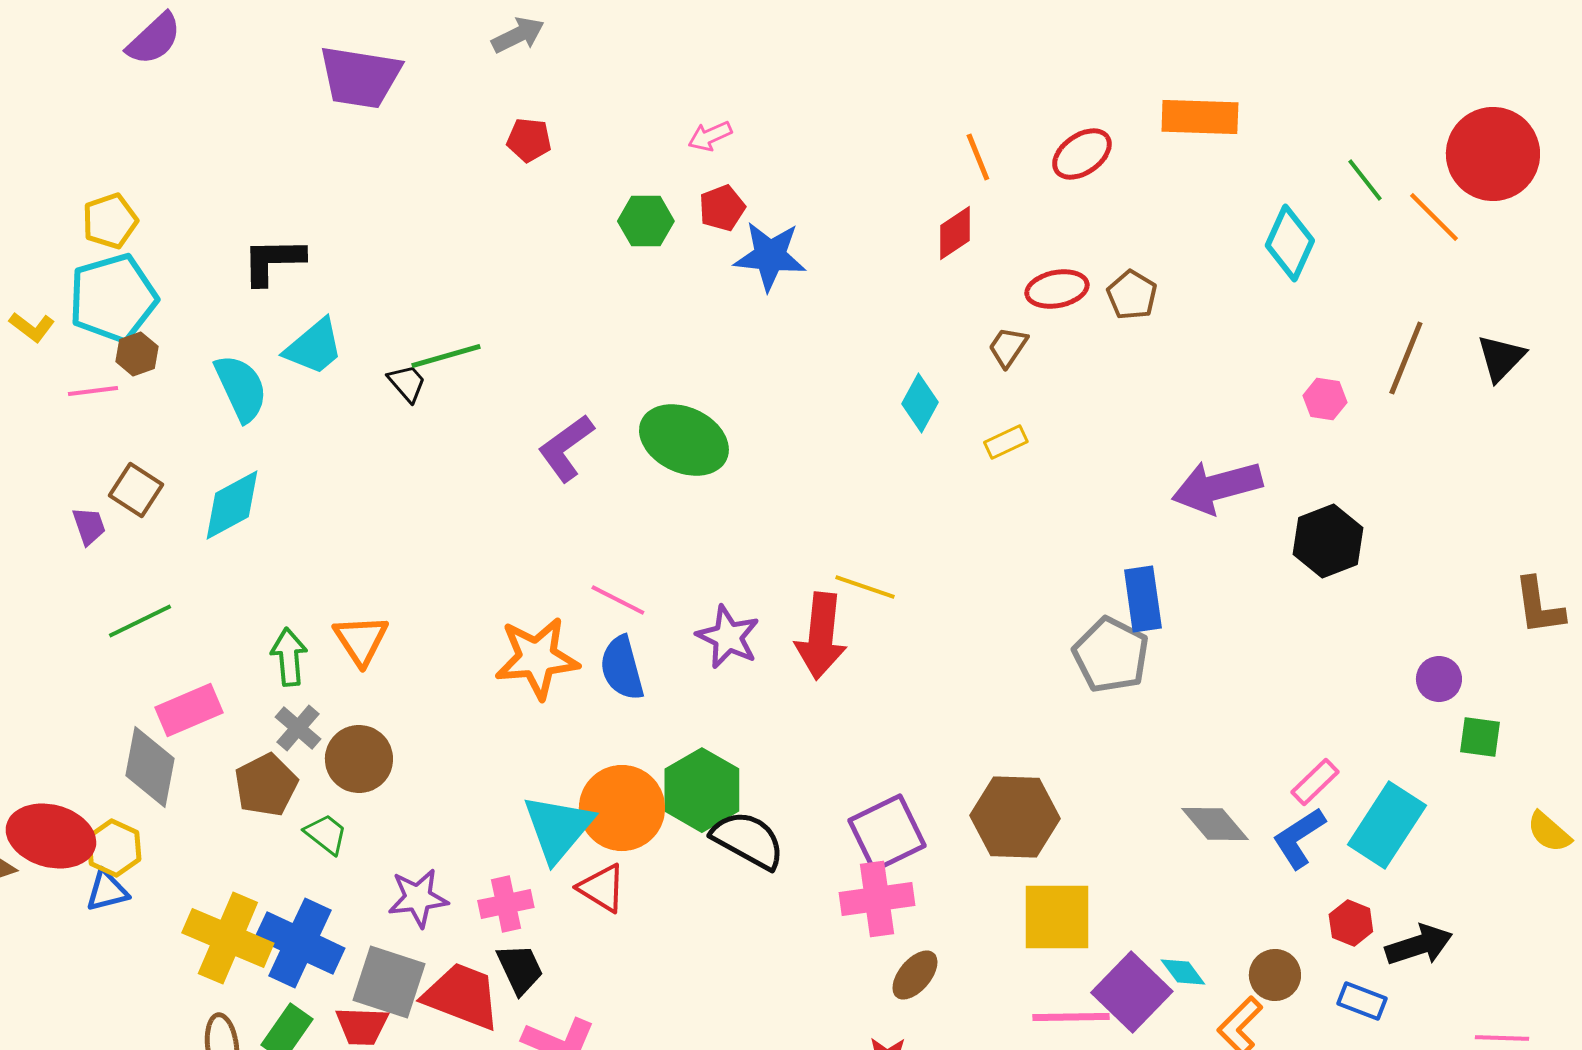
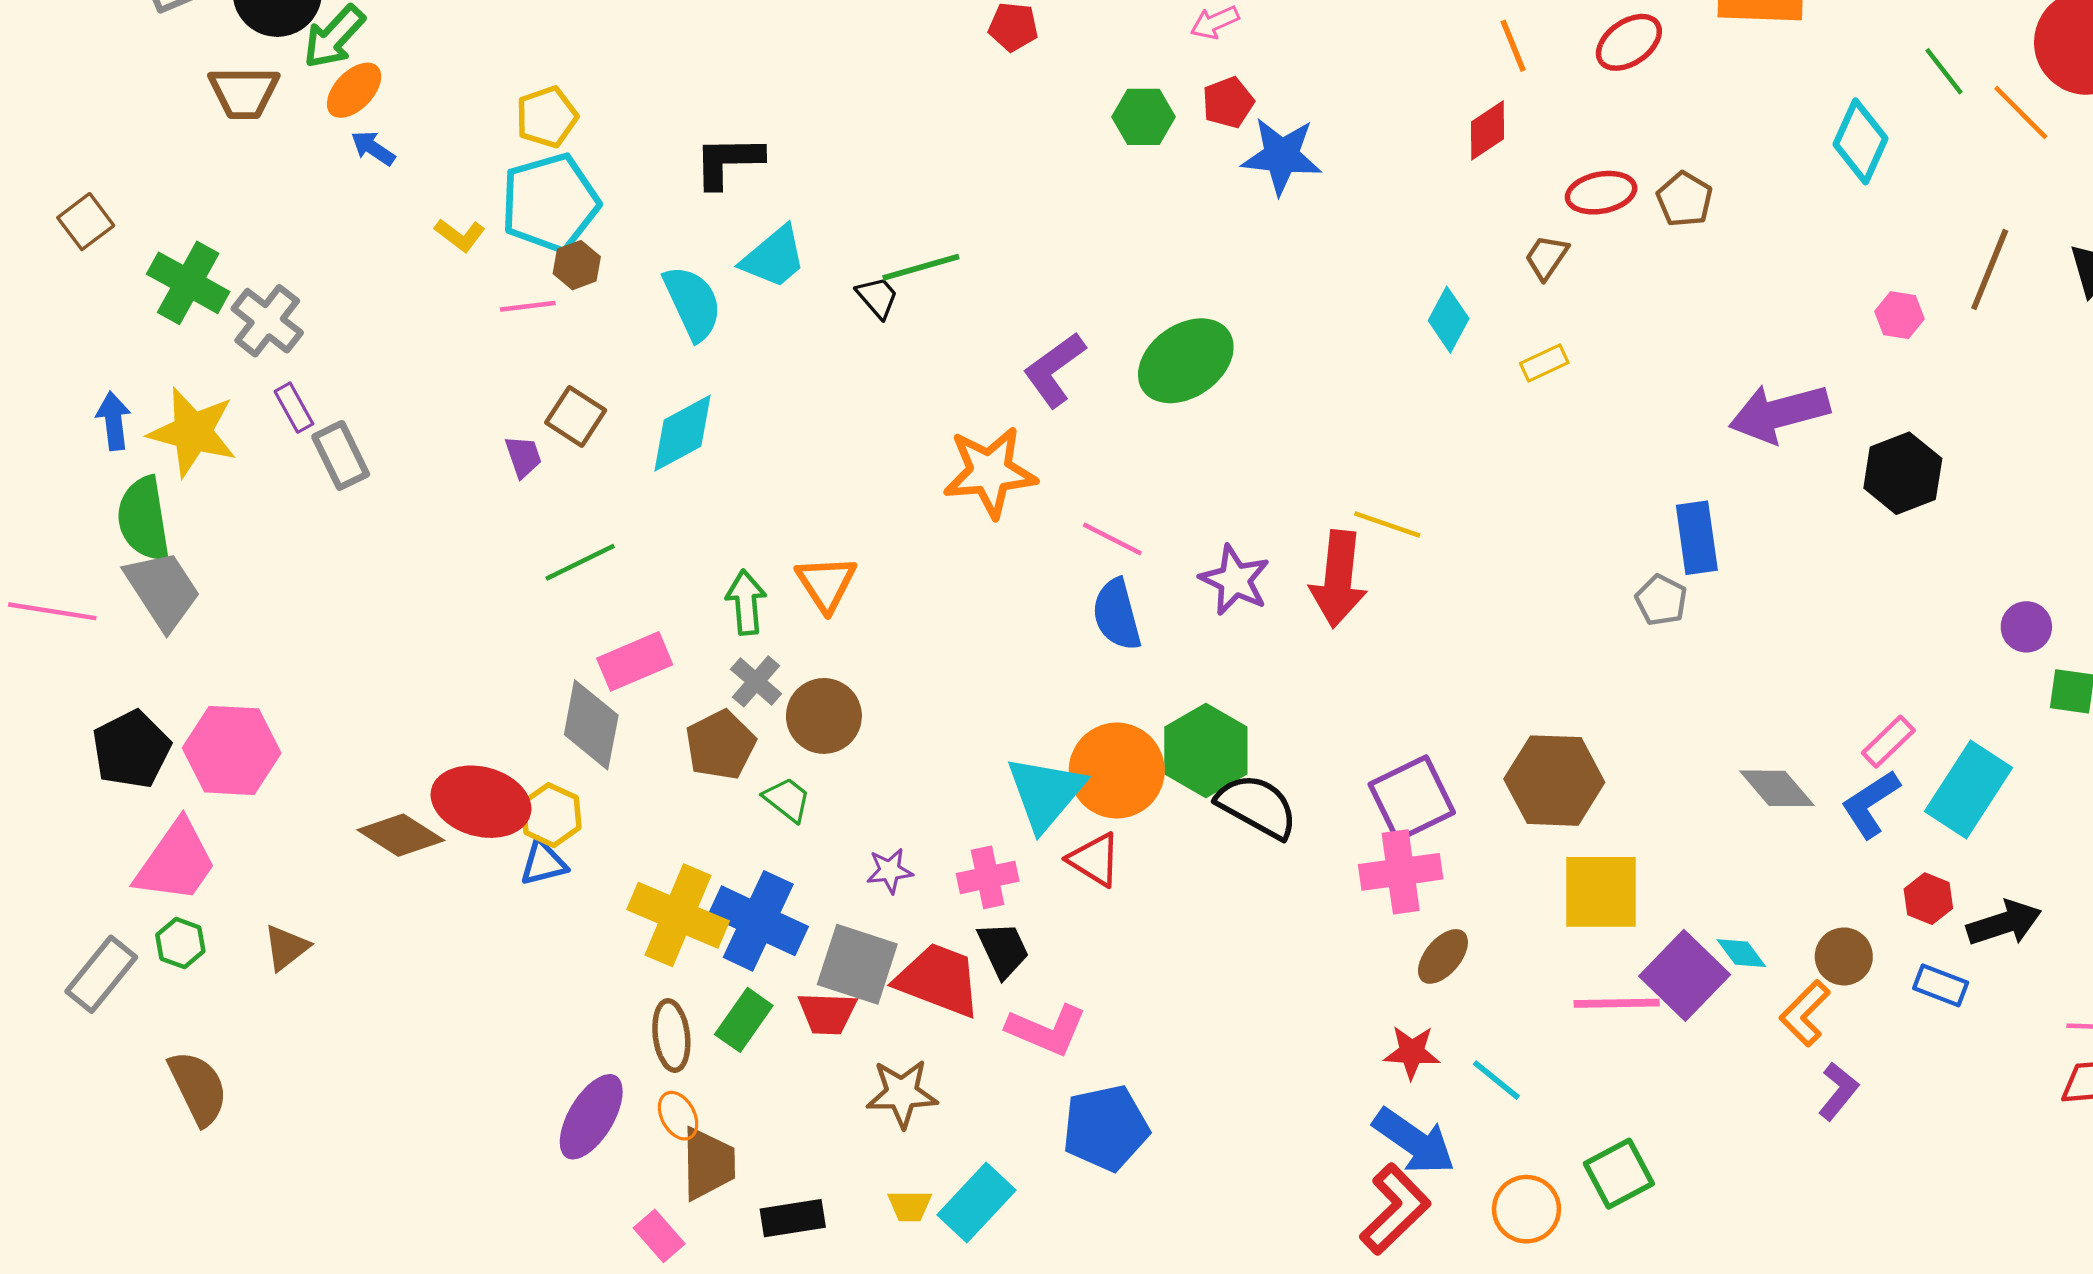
green ellipse: (684, 440) -> (1186, 361), turned -60
gray pentagon: (1111, 655) -> (1661, 600), size x0.6
orange star: (537, 658) -> (990, 472), moved
purple star: (418, 898) -> (890, 871), size x0.7

